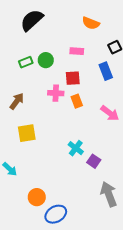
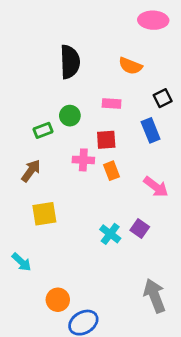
black semicircle: (32, 20) -> (70, 62), moved, turned 130
green rectangle: (26, 62) -> (43, 130), moved
purple square: (94, 161) -> (140, 229), moved

